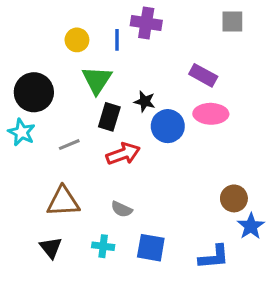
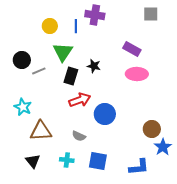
black circle: (34, 92) -> (22, 60), size x0.7
blue circle: (168, 126) -> (105, 114), moved
cyan star: (22, 132) -> (23, 107), moved
gray line: (69, 145) -> (39, 71), moved

